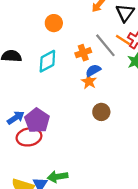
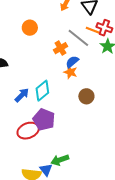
cyan diamond: (47, 61) -> (42, 91), moved
blue arrow: (16, 118) -> (22, 95), moved
purple pentagon: (37, 121) -> (44, 120), moved

